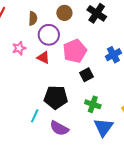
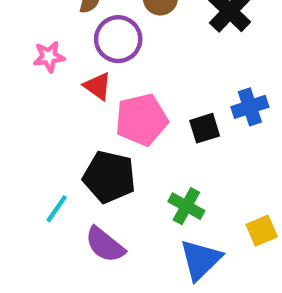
pink pentagon: (75, 51) -> (142, 120), moved
black square: (86, 75) -> (205, 128), moved

